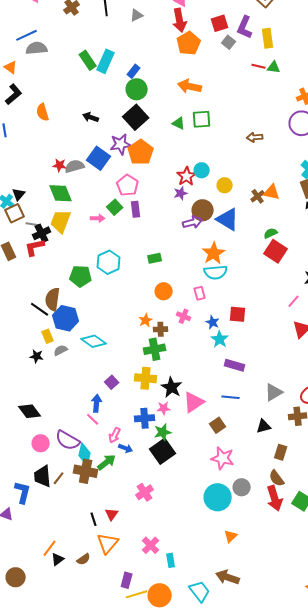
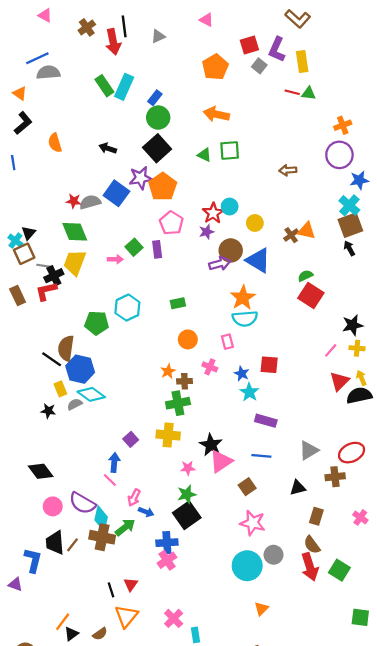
red arrow: (180, 20) -> (113, 42), moved
pink pentagon: (128, 185) -> (171, 223), moved
cyan diamond: (94, 341) -> (91, 394), moved
black star: (172, 387) -> (211, 445), moved
blue cross: (145, 418) -> (167, 543), moved

